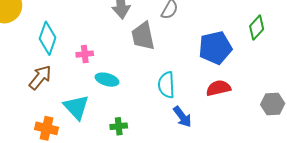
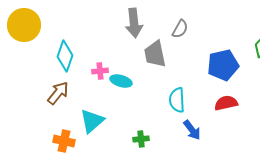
cyan ellipse: (107, 80) -> (121, 81), moved
cyan triangle: (76, 107) -> (92, 121), turned 32
green cross: (119, 126) -> (141, 139), moved

